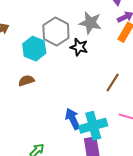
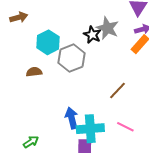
gray hexagon: (56, 32) -> (72, 58), moved
black star: (79, 47) -> (92, 35), moved

